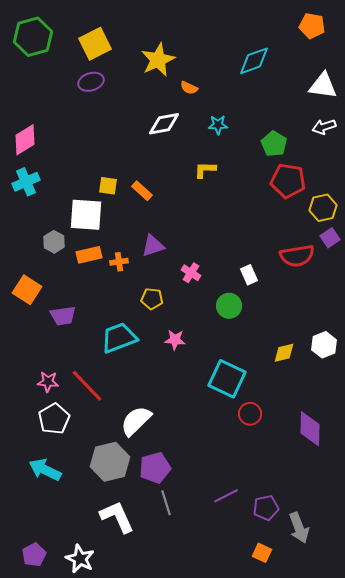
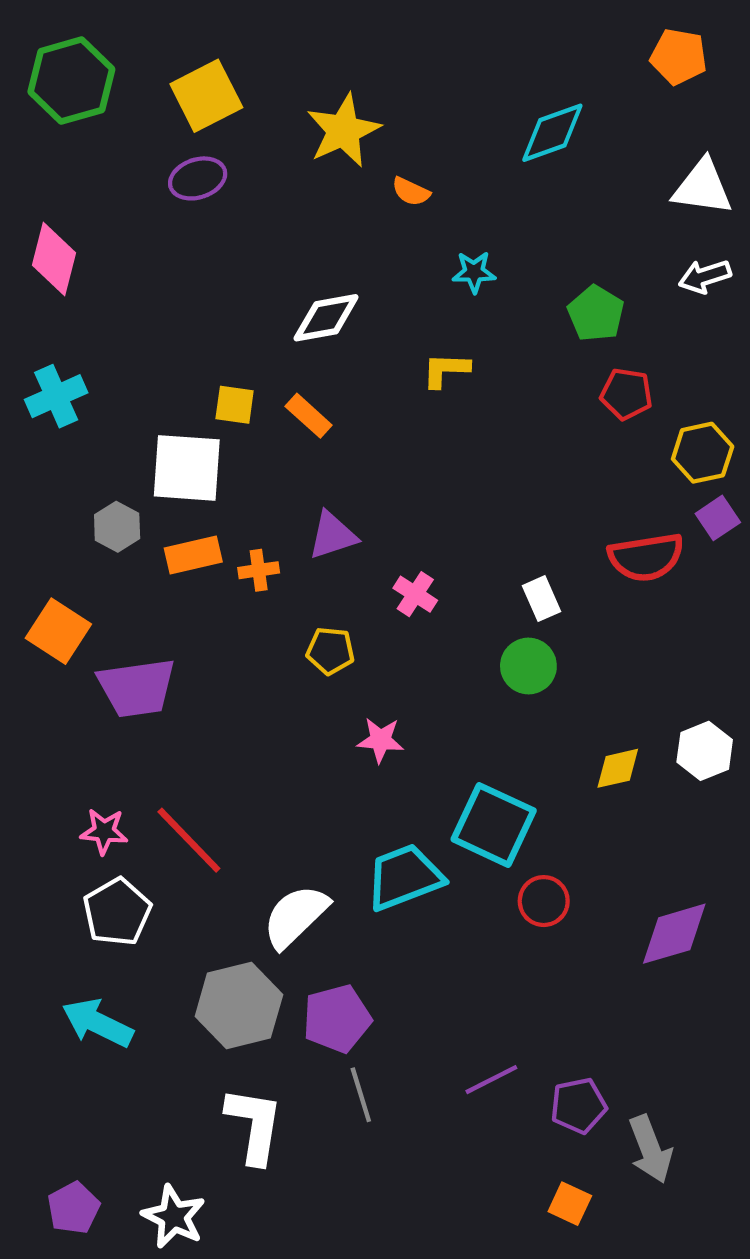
white diamond: (164, 124) -> (326, 318), moved
pink diamond: (25, 140) -> (54, 259), moved, turned -44
red pentagon: (288, 181) -> (626, 394), size x0.7
green circle: (229, 306) -> (528, 666), moved
purple trapezoid: (63, 316) -> (137, 688), size x1.4
cyan trapezoid: (119, 338) -> (404, 877), moved
purple diamond: (310, 429) -> (674, 934), turned 72
white L-shape: (117, 517) -> (254, 1125), turned 33

